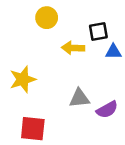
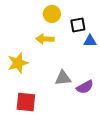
yellow circle: (47, 18) -> (52, 14), moved
yellow arrow: (73, 48) -> (45, 39), moved

